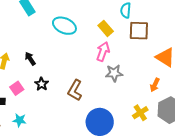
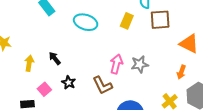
yellow rectangle: (106, 28) -> (127, 21), turned 70
pink arrow: (103, 52) -> (116, 64), moved
brown L-shape: (75, 90) -> (102, 85), turned -50

